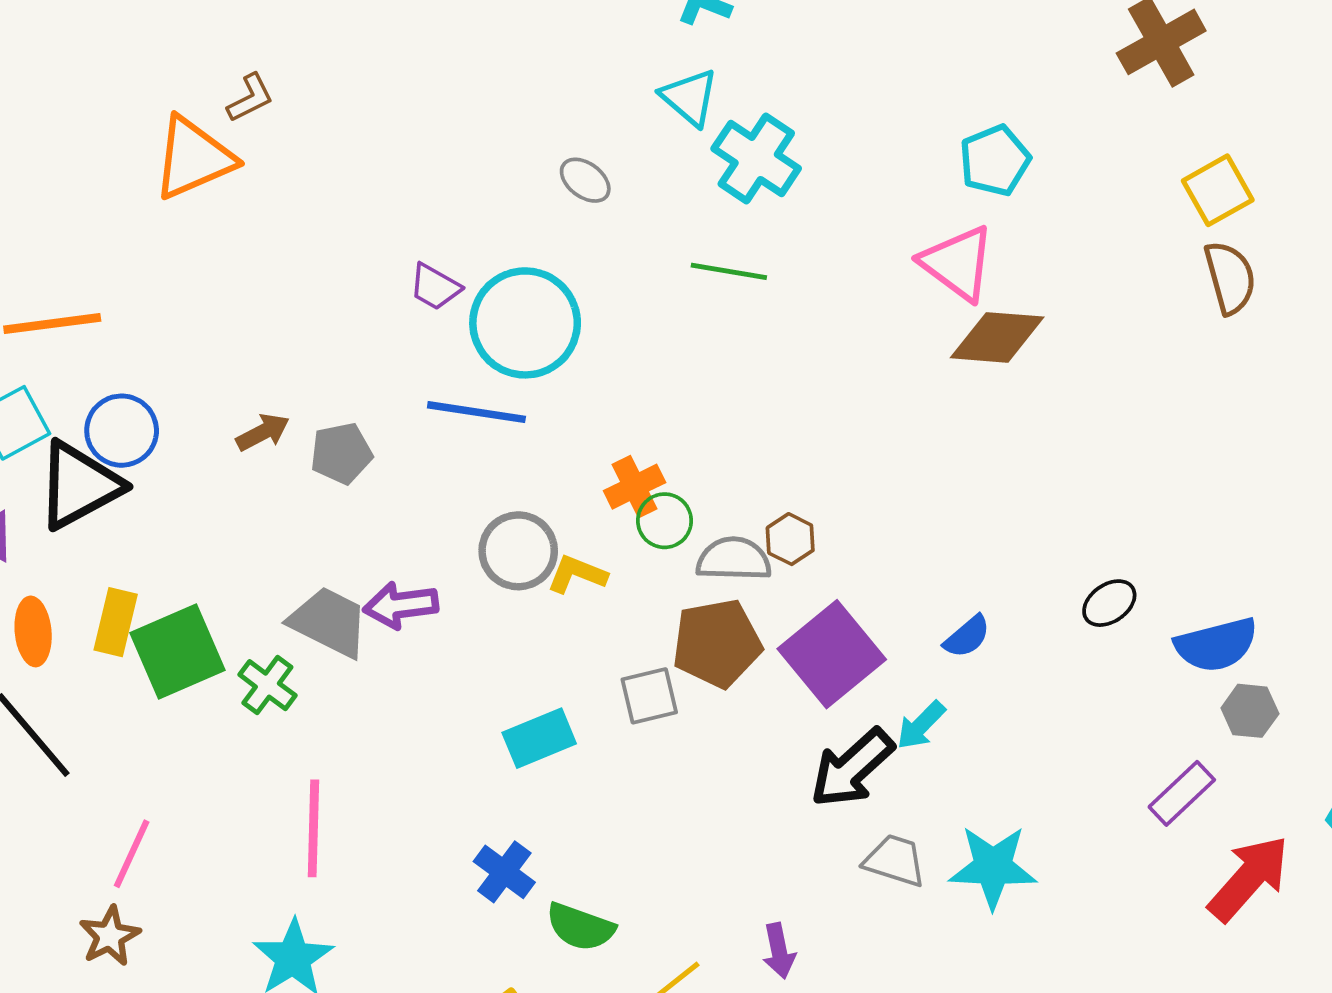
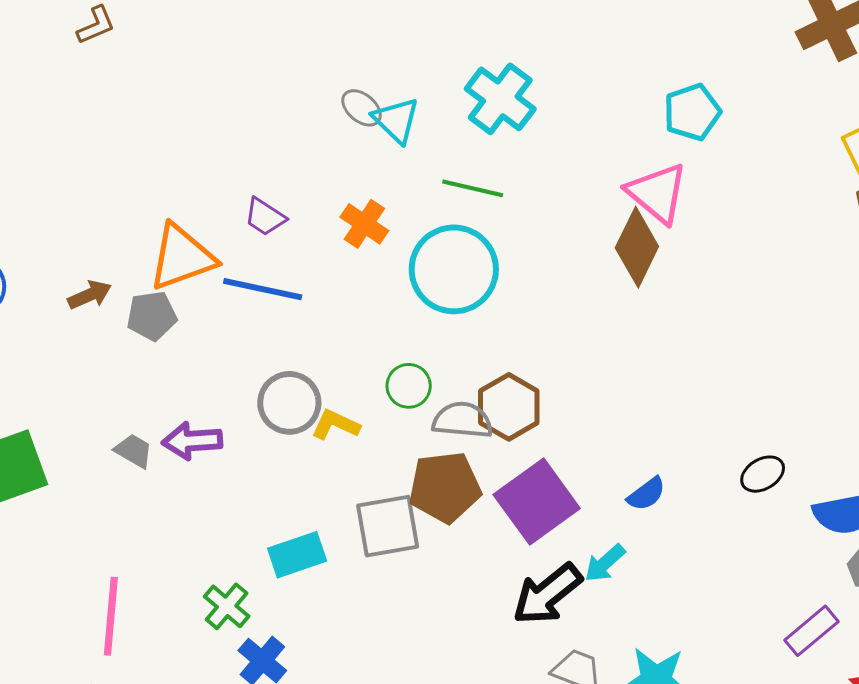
cyan triangle: (689, 97) -> (396, 120), moved
orange triangle: (193, 158) -> (182, 257), moved
purple trapezoid: (435, 287) -> (265, 217), moved
cyan circle: (525, 323) -> (454, 269), moved
brown diamond: (997, 337) -> (637, 247), moved, turned -72
orange cross: (635, 487) -> (364, 224), moved, turned -33
brown hexagon: (790, 539) -> (509, 407), size x1.6
gray trapezoid: (329, 622) -> (134, 451), size x0.6
green cross: (267, 685) -> (227, 606), moved
gray square: (649, 696) -> (388, 526), size x1.4

